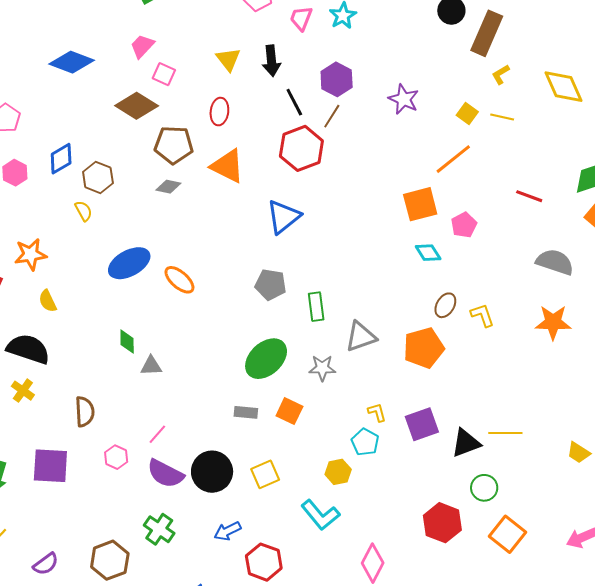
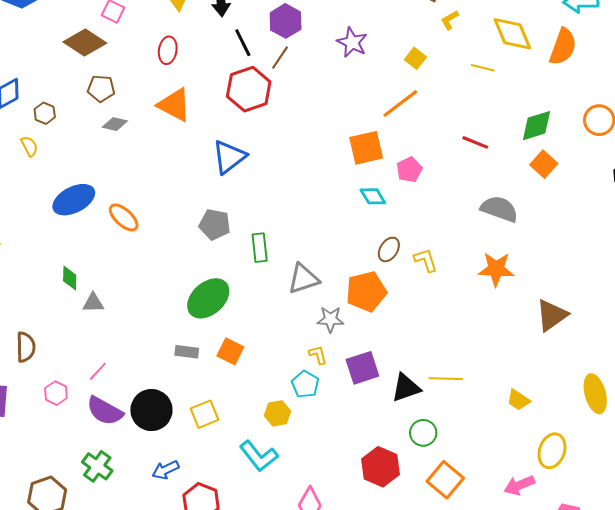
yellow line: (502, 117) -> (483, 68), moved
brown pentagon: (174, 145) -> (101, 89), moved, size x0.7
brown hexagon: (98, 177) -> (45, 113), size x0.7
gray star: (322, 368) -> (330, 319), moved

